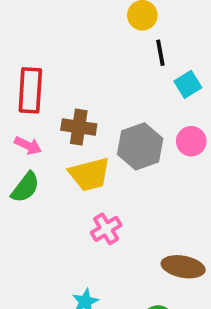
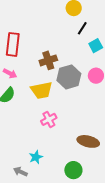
black line: (160, 53) -> (82, 28), turned 40
brown cross: (79, 127) -> (48, 60), moved, turned -30

